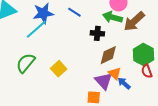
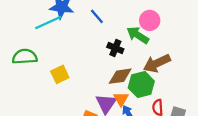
brown arrow: (134, 21) -> (157, 63), moved
green hexagon: (144, 55) -> (141, 84), moved
green semicircle: (26, 63) -> (25, 57), turned 30

